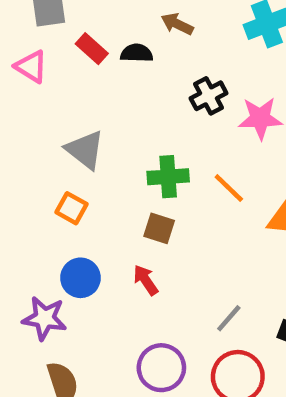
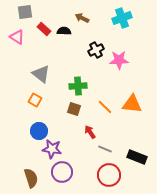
orange line: (229, 188) -> (105, 107), moved
red arrow: (146, 280) -> (90, 132), moved
purple star: (45, 318) -> (52, 149), moved
gray line: (229, 318) -> (105, 149), turned 72
purple circle: (161, 368) -> (62, 172), moved

